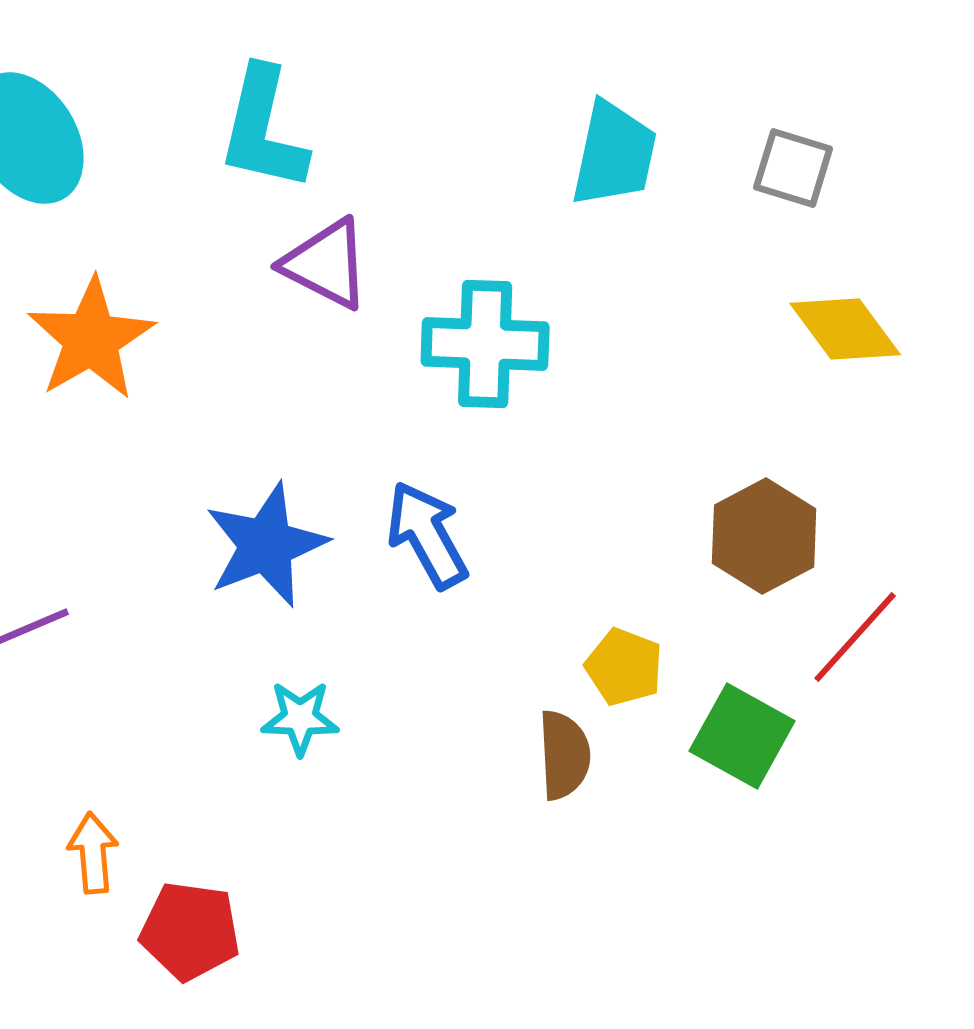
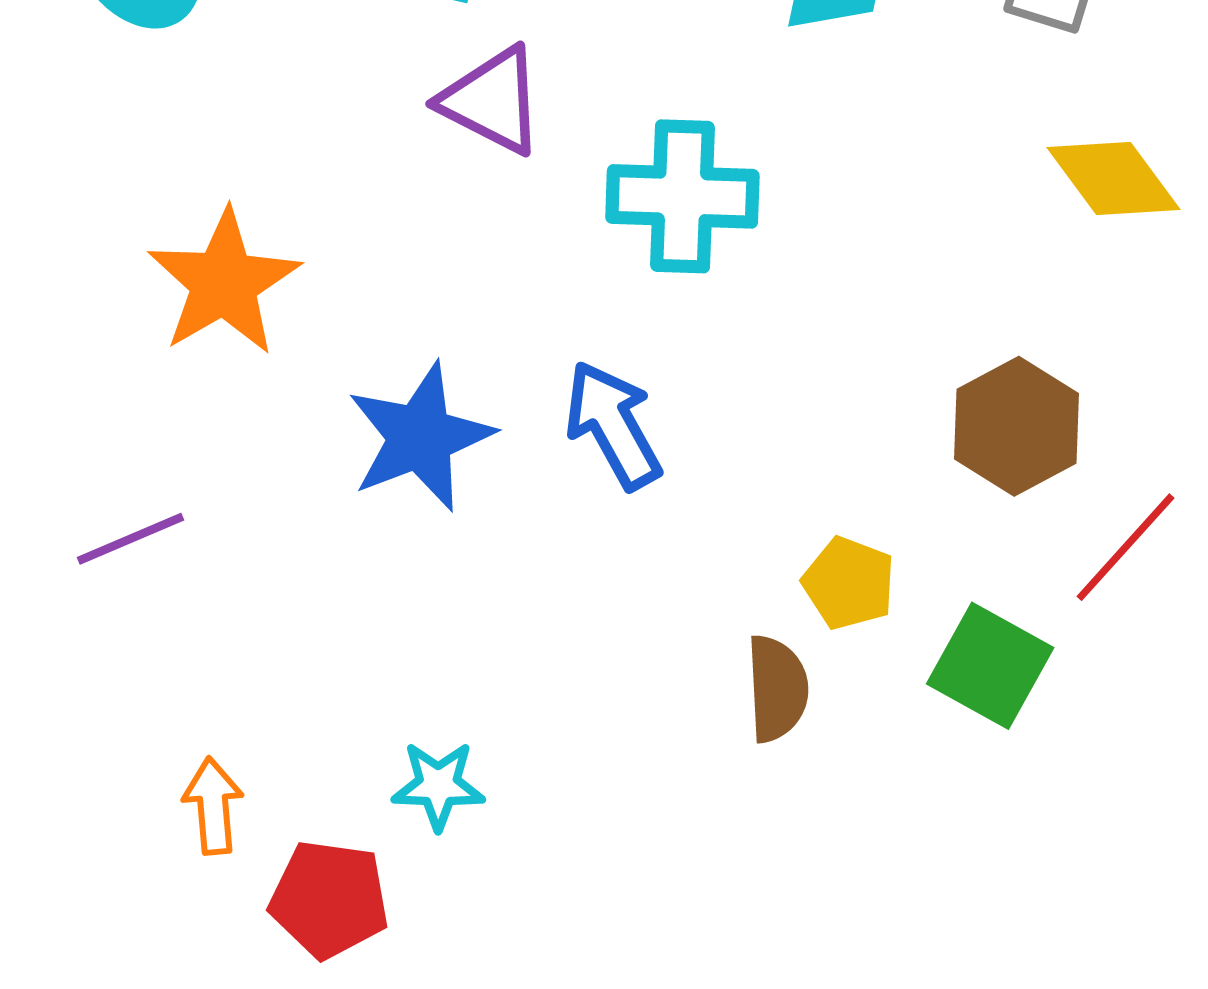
orange star: (91, 339) -> (224, 283), moved
cyan star: (300, 718) -> (438, 785), moved

